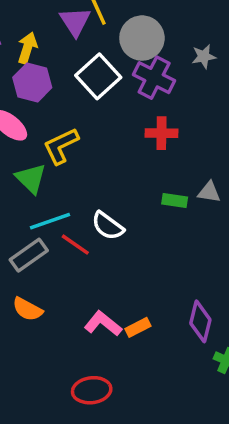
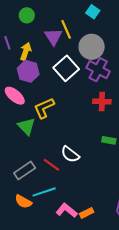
cyan line: (50, 221) -> (44, 192), moved

